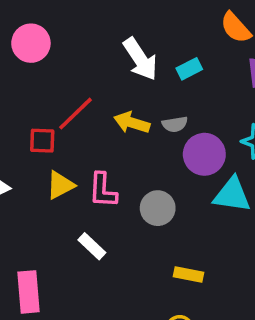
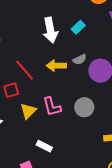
white arrow: (140, 59) -> (50, 30), turned 40
red line: (75, 114) -> (25, 70), turned -70
white rectangle: (92, 246) -> (44, 146), moved

